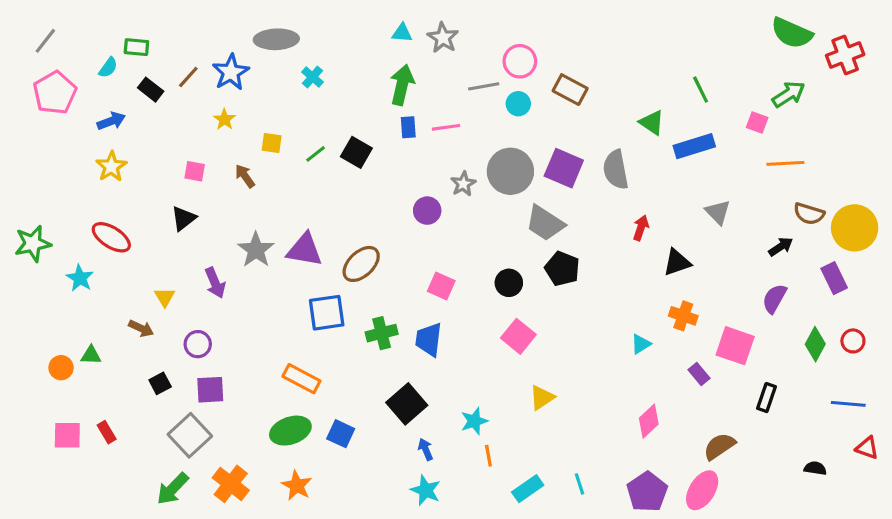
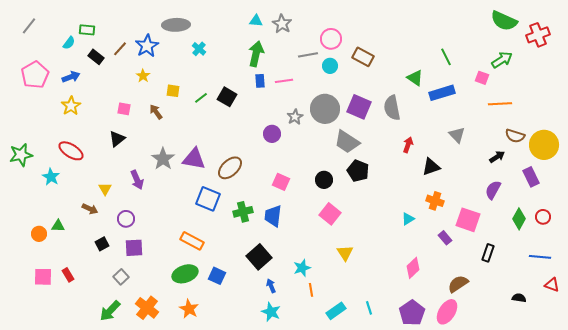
pink pentagon: (55, 93) -> (35, 75), moved
blue square: (327, 313) -> (208, 199), turned 30
yellow triangle: (542, 398) -> (345, 253), turned -30
gray square: (190, 435) -> (121, 277), size x0.6

